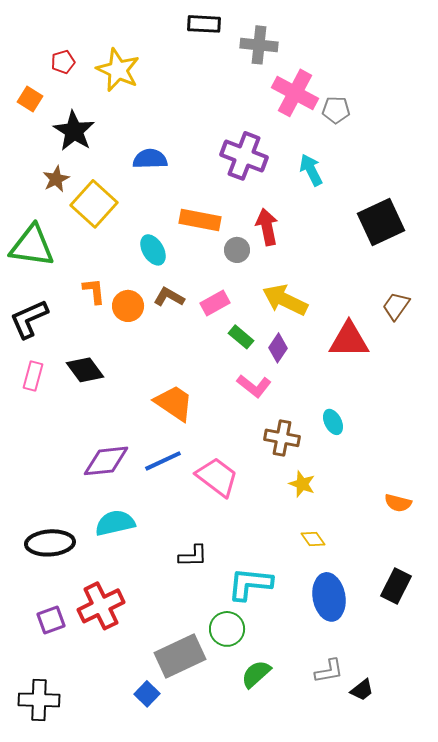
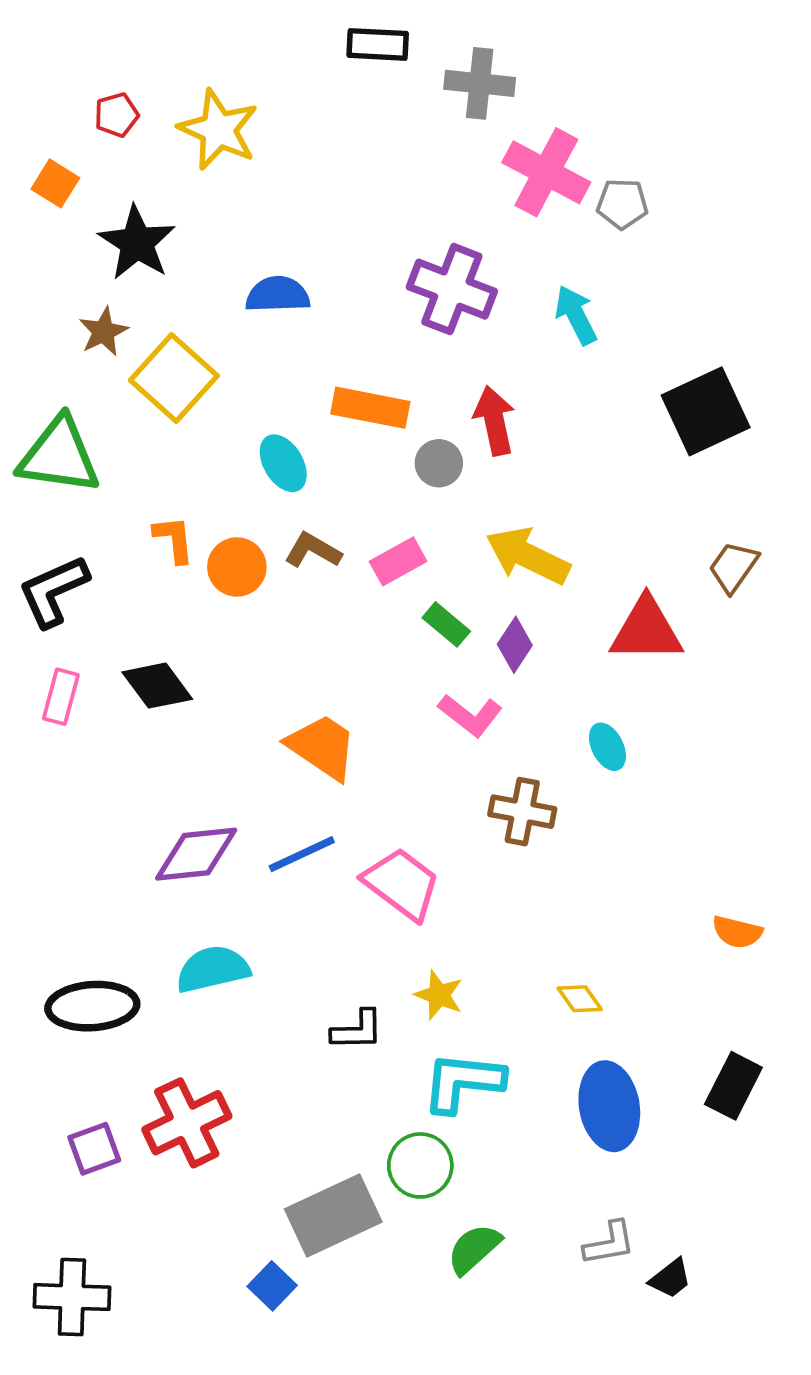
cyan ellipse: (333, 422) -> (607, 747), moved
yellow star: (302, 484) -> (439, 995), moved

